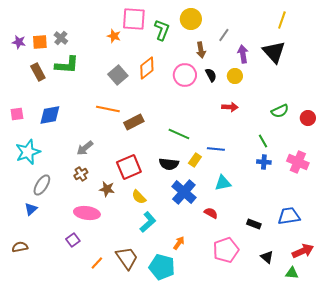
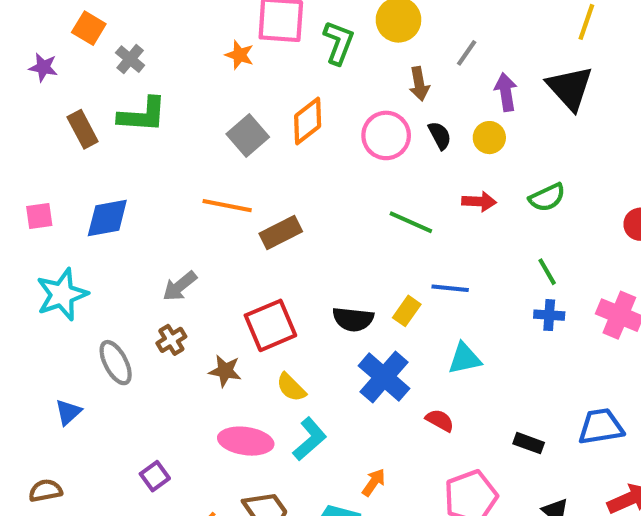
orange square: (40, 42) -> (89, 28), moved, turned 35
green semicircle: (280, 111) -> (547, 197), moved
green line: (179, 134) -> (411, 222), moved
gray ellipse: (42, 185) -> (116, 363), moved, turned -60
pink ellipse: (87, 213) -> (246, 441), moved

